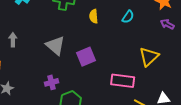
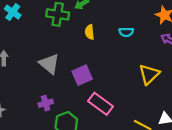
cyan semicircle: (128, 17) -> (126, 32), turned 56
pink rectangle: (123, 81) -> (101, 104), moved, turned 30

